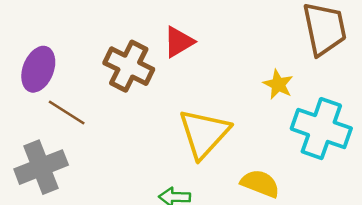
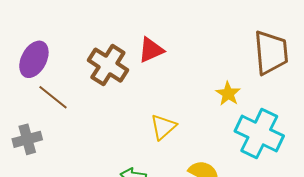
yellow triangle: (204, 133) -> (163, 127), size x0.6
gray cross: (41, 167) -> (27, 139), size x0.7

